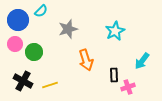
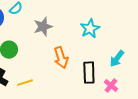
black rectangle: (114, 75) -> (89, 73), size x1.5
pink cross: (128, 87) -> (111, 86), moved, turned -32

